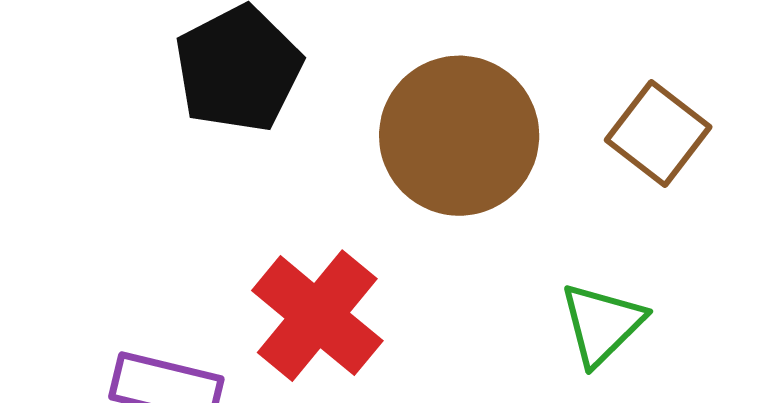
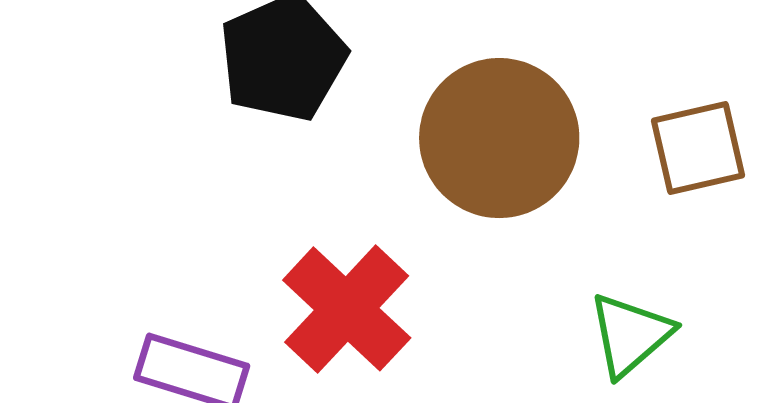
brown square: (658, 133) -> (698, 148), turned 36

